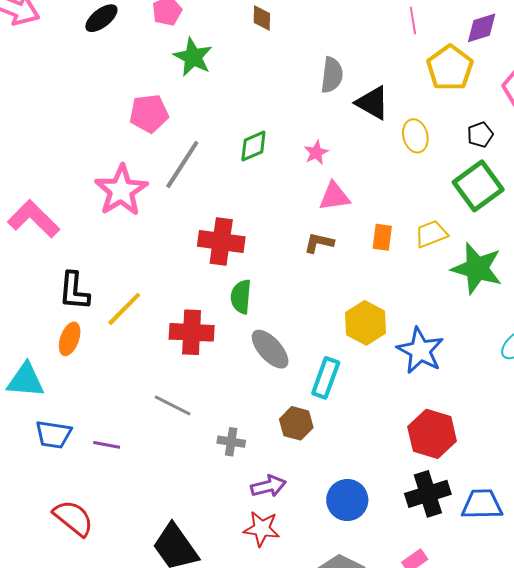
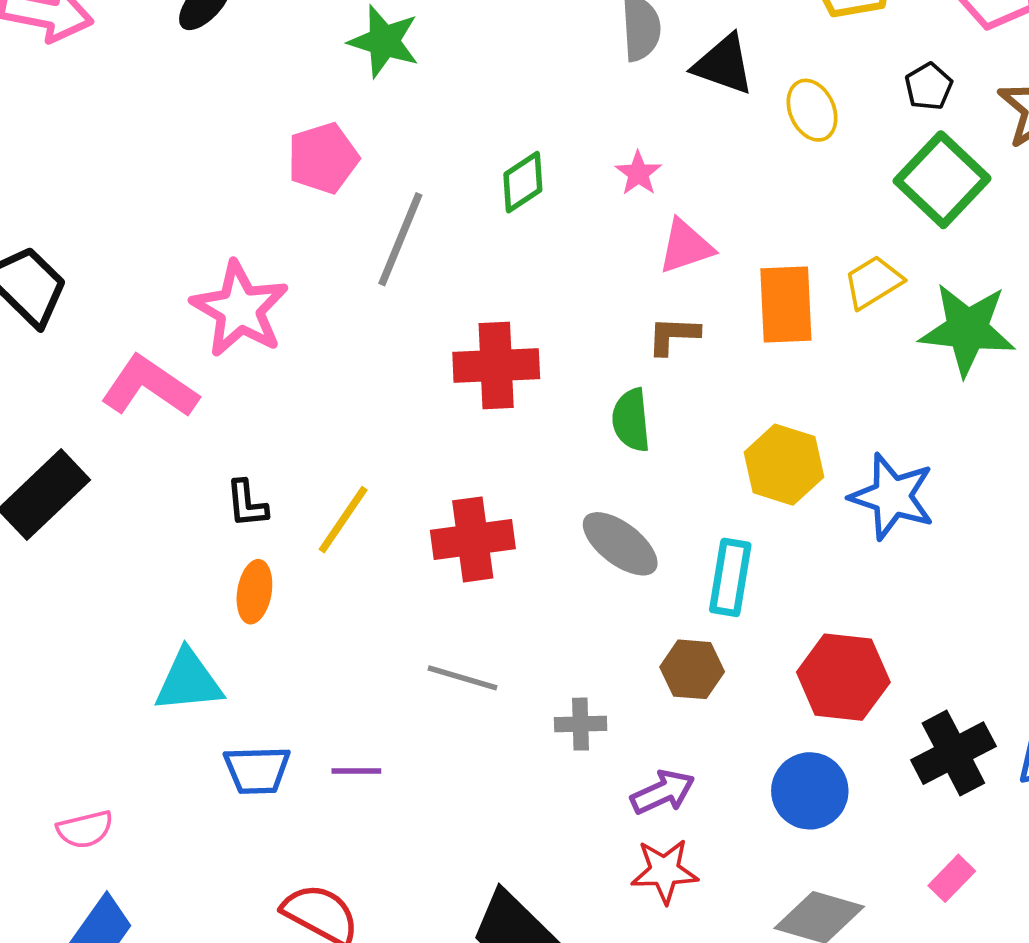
pink star: (121, 190) -> (240, 309), moved
orange rectangle: (382, 237) -> (786, 305), size x1.6
black L-shape: (74, 291) -> (247, 504), size x0.7
green semicircle: (241, 297) -> (631, 420), moved
red hexagon: (432, 434) -> (843, 677), moved

